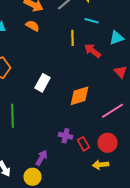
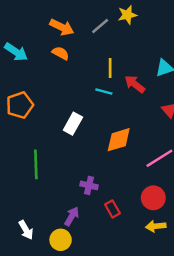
cyan line: (92, 21) -> (104, 91), moved
purple cross: (66, 136) -> (89, 185), moved
red rectangle: (84, 144) -> (112, 209), moved
yellow arrow: (100, 165) -> (156, 226), moved

